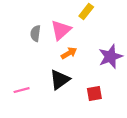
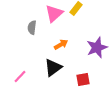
pink triangle: (61, 30) -> (54, 14), moved
pink line: (22, 90) -> (20, 77), turned -32

